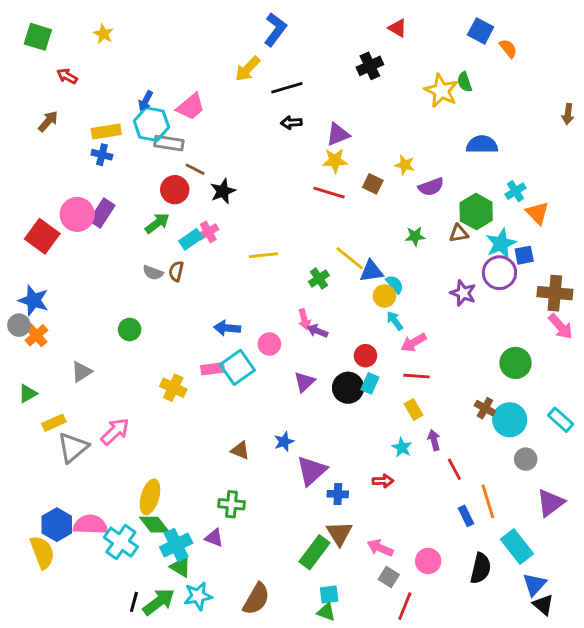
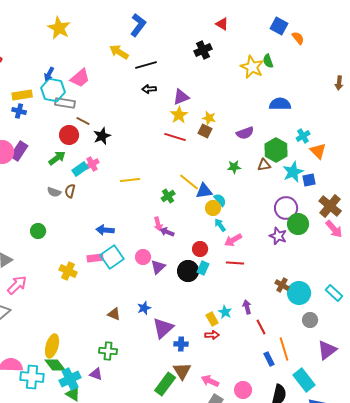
yellow star: (103, 34) -> (59, 28), moved, size x1.6
yellow arrow: (248, 69) -> (119, 52), turned 78
yellow star: (335, 161) -> (179, 115), turned -30
yellow star: (405, 165) -> (209, 118), moved
purple circle: (499, 273) -> (286, 208), moved
purple star: (463, 293) -> (278, 236), moved
brown cross: (555, 293) -> (330, 206), turned 35
pink circle: (269, 344) -> (143, 257), moved
green circle: (515, 363) -> (298, 224), moved
yellow rectangle: (414, 410) -> (212, 319), moved
pink arrow: (115, 431) -> (17, 285), moved
cyan cross: (121, 542) -> (32, 377), turned -30

